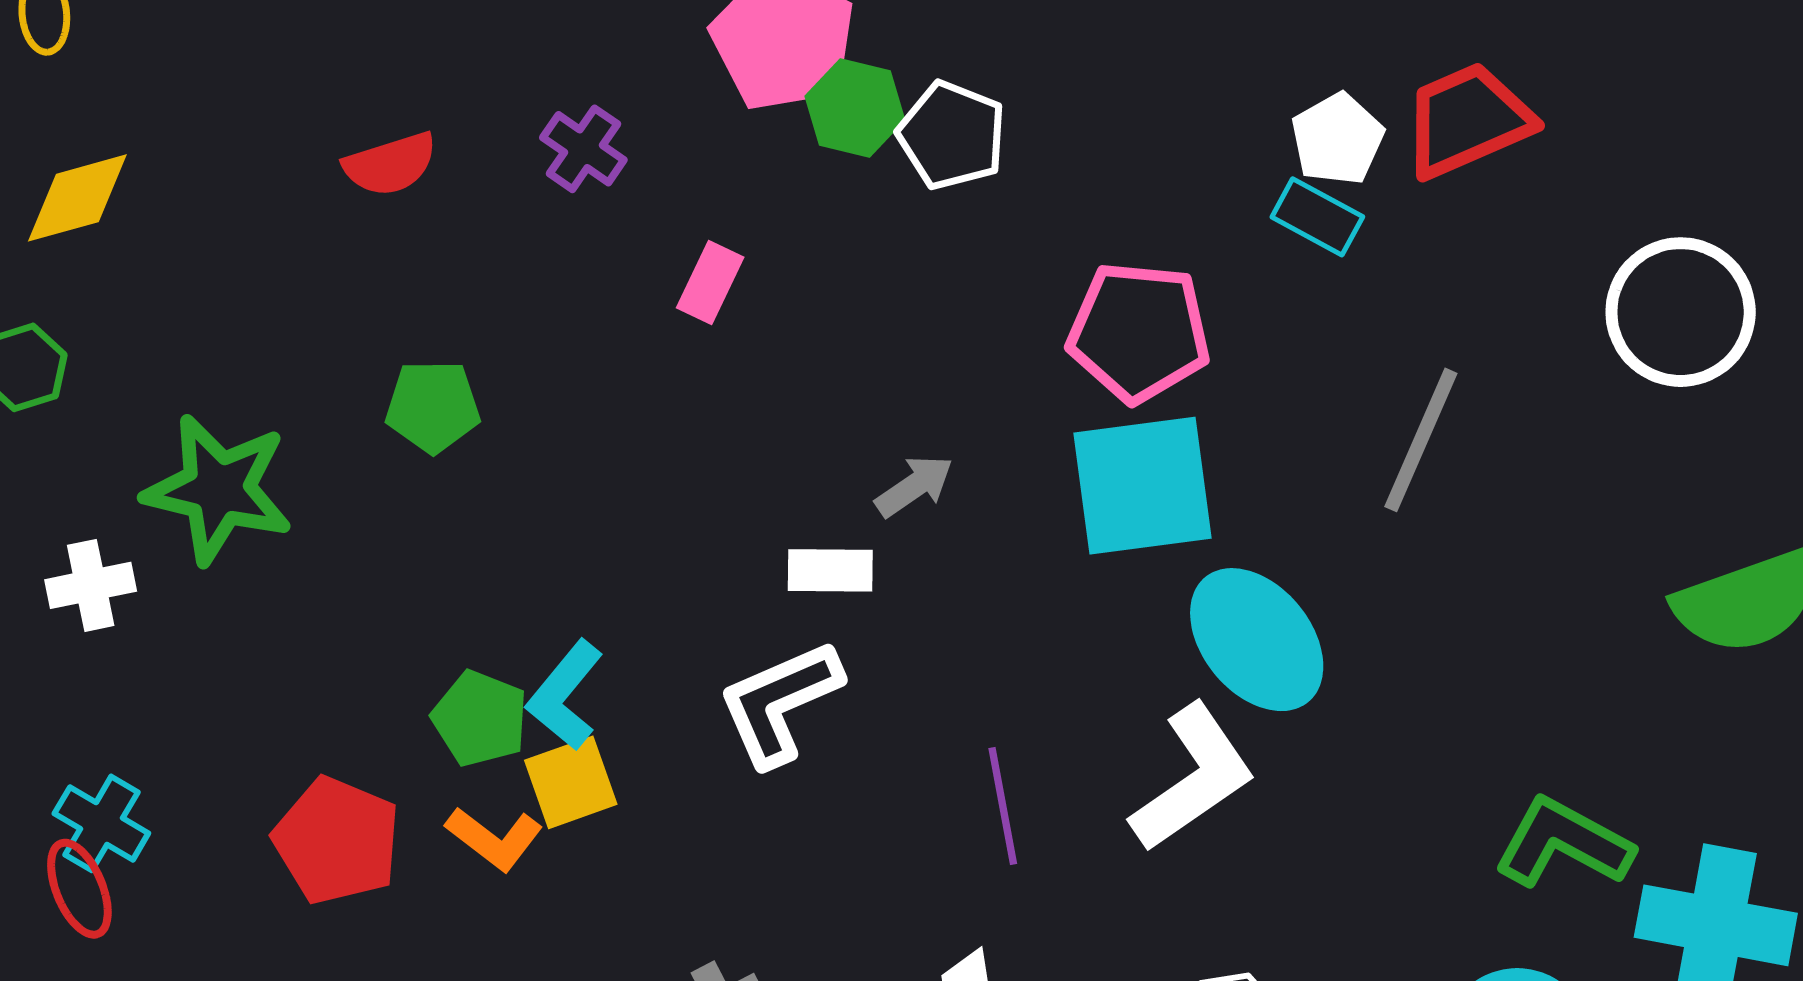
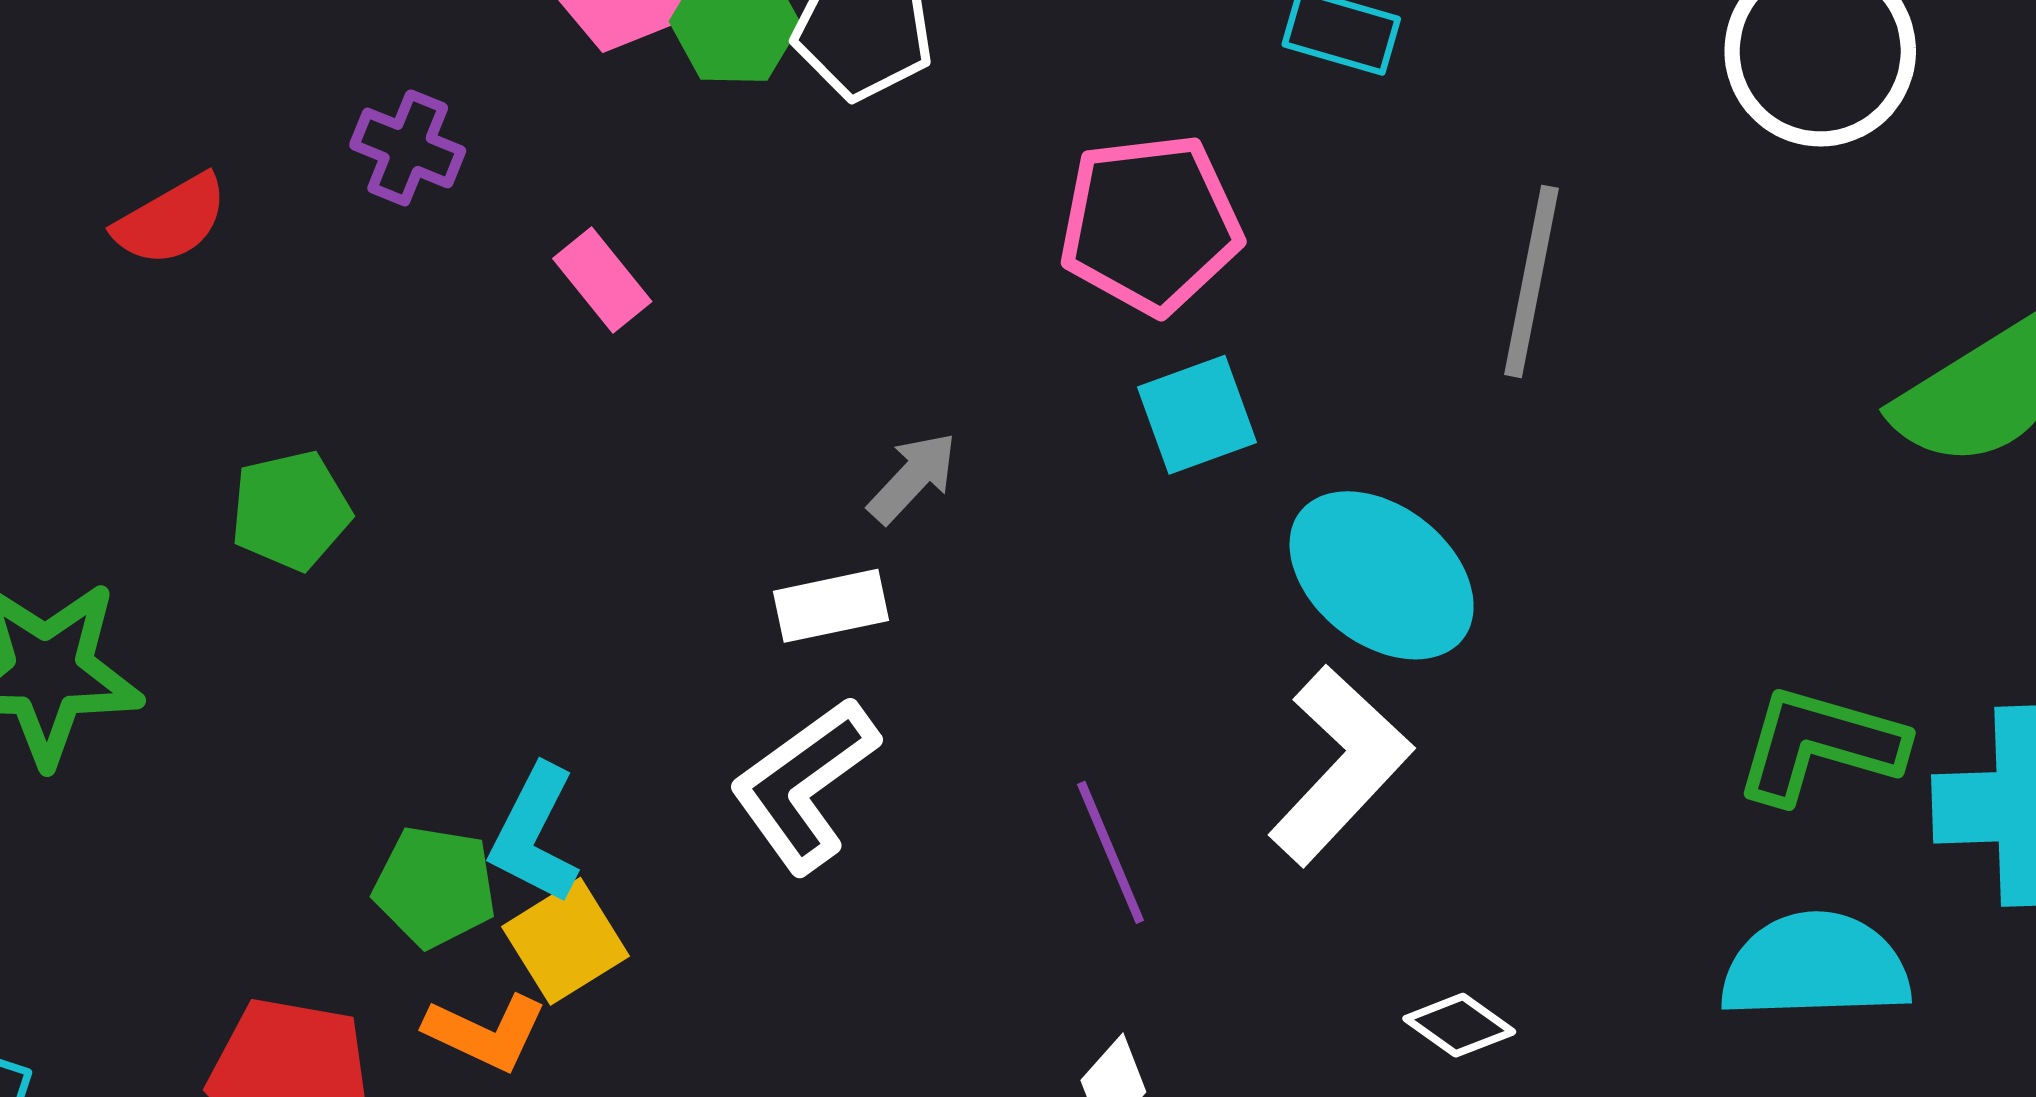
pink rectangle: (710, 282) -> (602, 280), turned -52
cyan square: (1143, 486) -> (1197, 415), size x0.6

